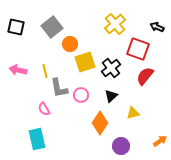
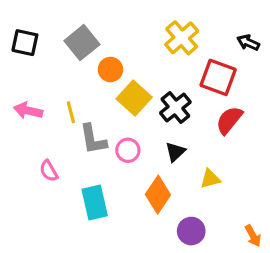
yellow square: (85, 62) -> (134, 98), turned -30
pink semicircle: (44, 109) -> (49, 171), moved
cyan rectangle: (37, 139) -> (95, 203), moved
orange arrow: (160, 141) -> (253, 236), moved, turned 96

